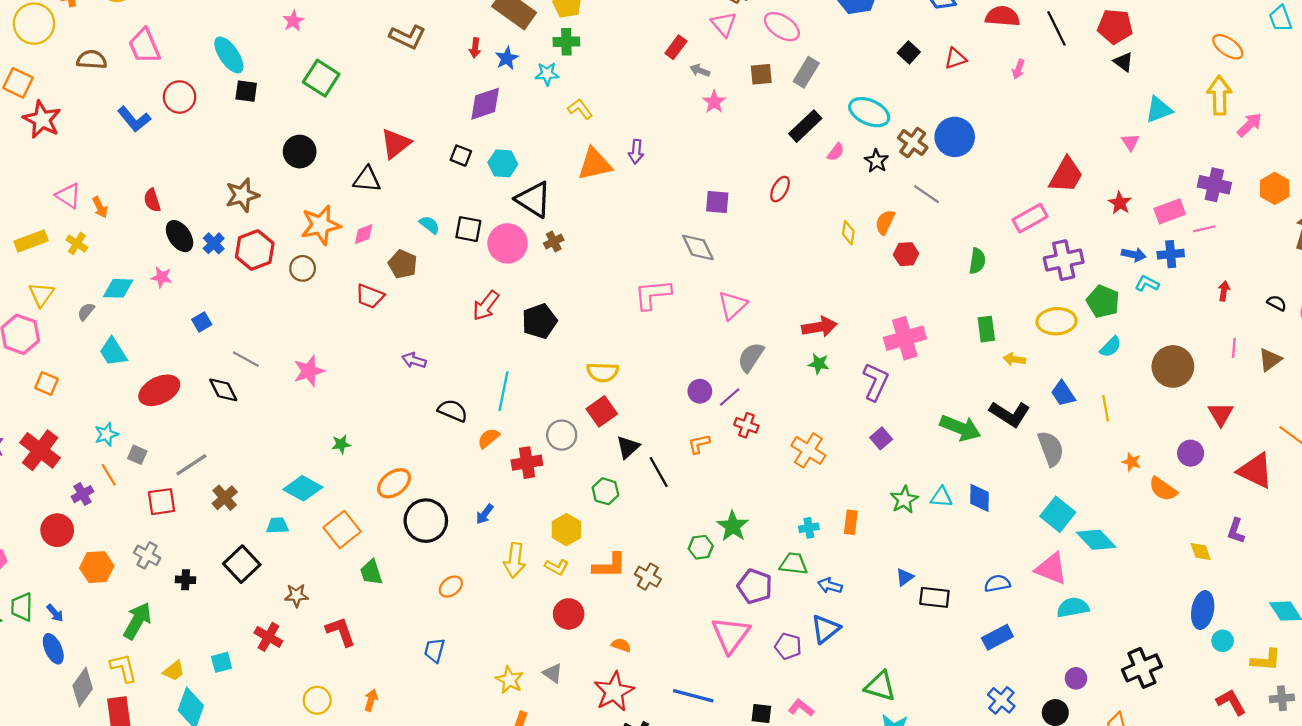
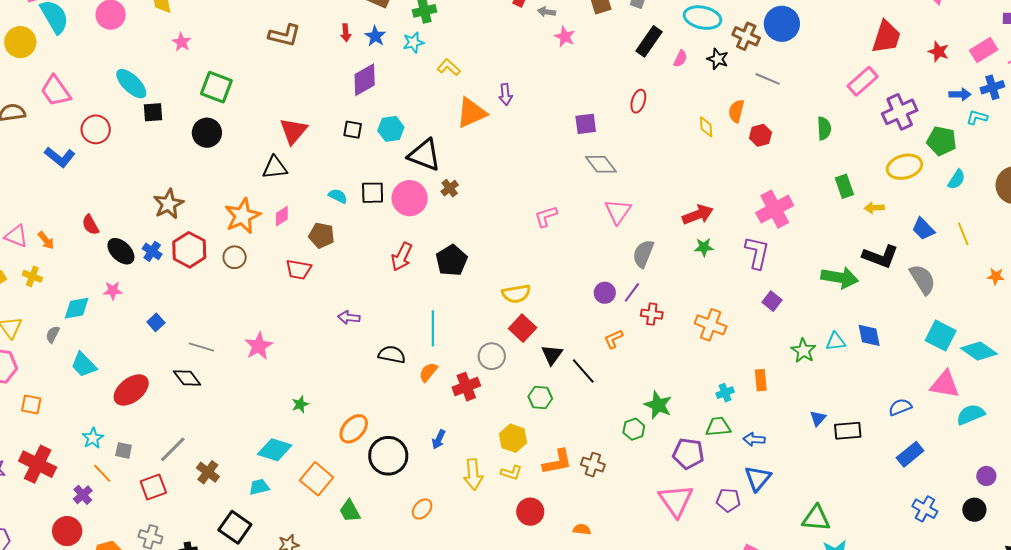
black circle: (300, 152) -> (207, 133), moved
gray diamond: (698, 248) -> (601, 164), moved
pink L-shape: (653, 294) -> (546, 216), size x0.7

